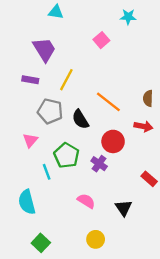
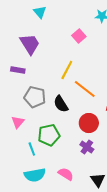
cyan triangle: (56, 12) -> (40, 12), turned 40
yellow line: (66, 80) -> (67, 70), moved
green pentagon: (66, 155) -> (49, 135), turned 30
purple cross: (99, 164) -> (87, 147), moved
cyan semicircle: (27, 202) -> (35, 175), moved, turned -85

